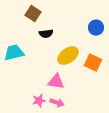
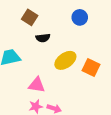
blue circle: (96, 28) -> (80, 17), moved
pink triangle: (56, 82) -> (37, 85), moved

